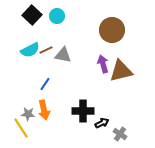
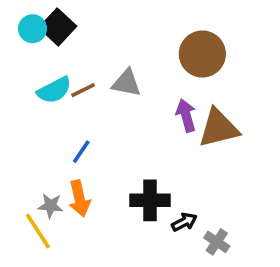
cyan circle: (57, 16) -> (32, 29), moved
gray triangle: (63, 55) -> (126, 83), moved

